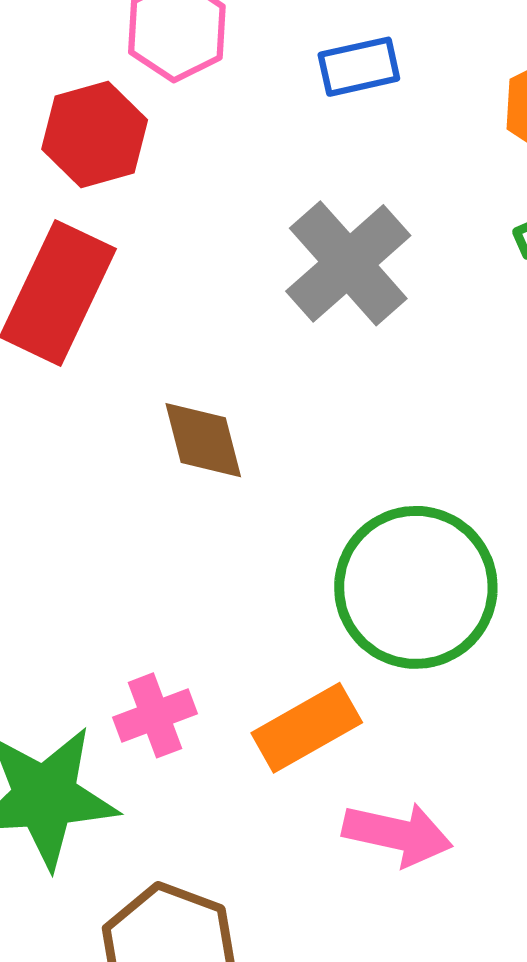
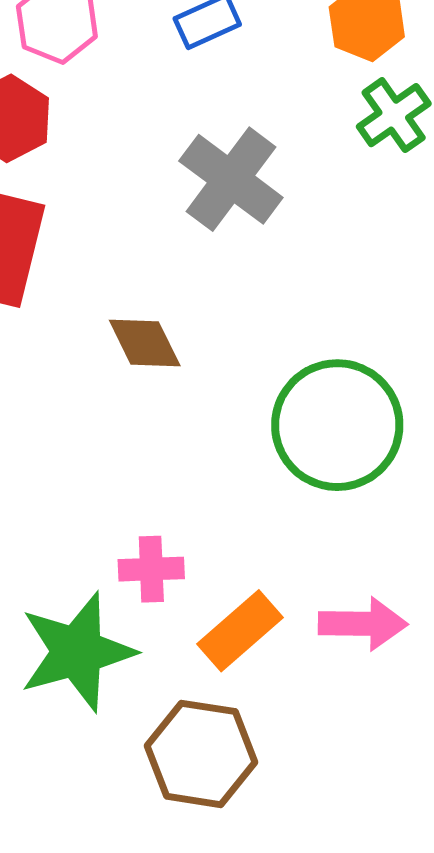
pink cross: (155, 715) -> (151, 569), turned 30
orange rectangle: (307, 728) -> (240, 631), moved

